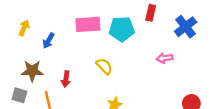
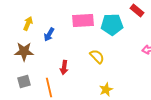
red rectangle: (151, 13) -> (137, 10), turned -64
brown star: (32, 71) -> (24, 52), moved
gray square: (19, 95) -> (24, 82), turned -32

